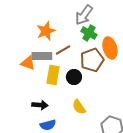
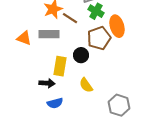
brown line: (63, 50) -> (70, 18), moved, turned 63
orange triangle: (28, 63) -> (24, 38), moved
yellow rectangle: (53, 75) -> (60, 66), moved

